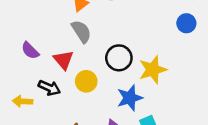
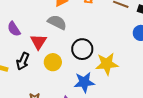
gray semicircle: (81, 31) -> (57, 22), turned -42
black arrow: (49, 88) -> (23, 61), turned 78

